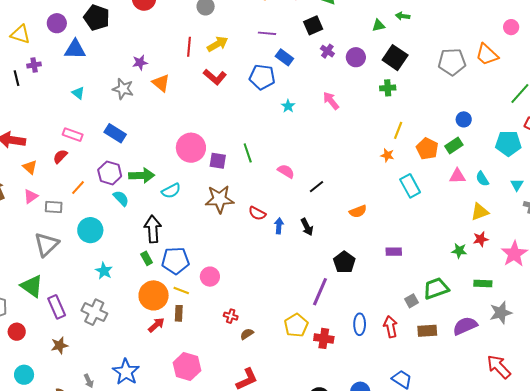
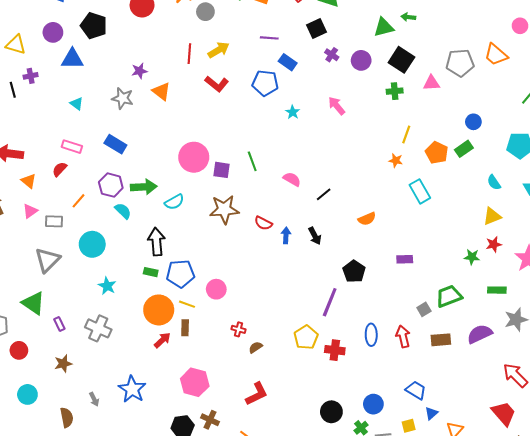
green triangle: (378, 26) -> (384, 27), size x1.5
pink triangle: (457, 176) -> (431, 83), moved
green rectangle: (147, 258) -> (151, 272), turned -48
purple rectangle: (57, 307) -> (59, 324), size x0.6

